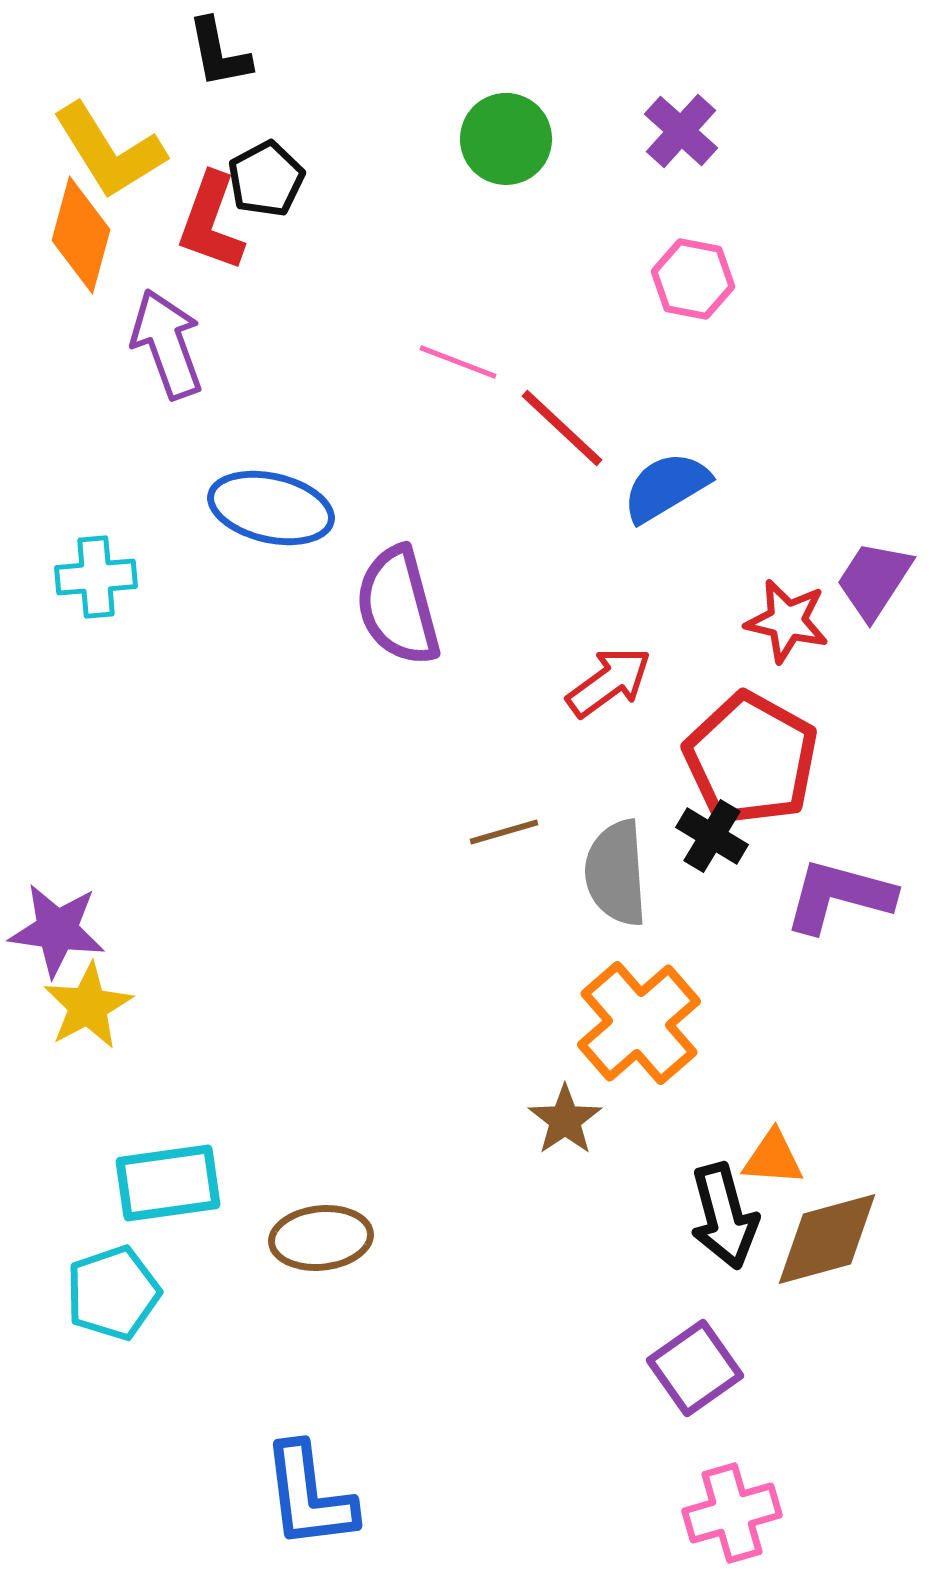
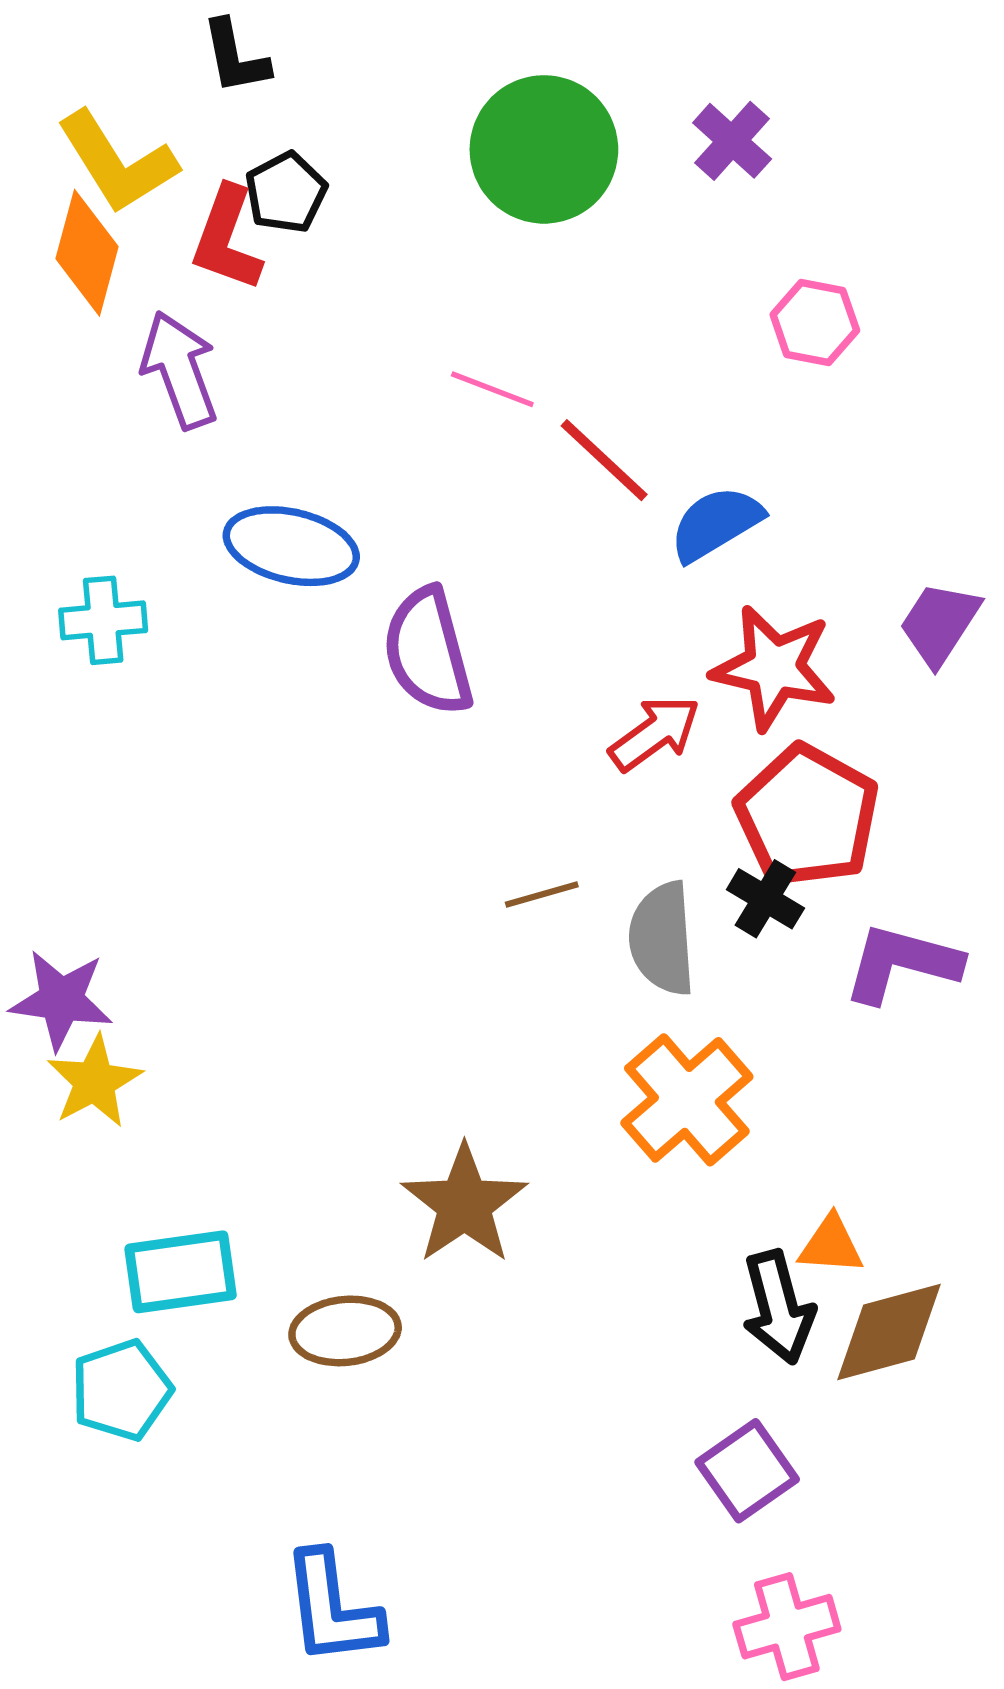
green circle: (506, 139) -> (544, 149), size x1.5
pink hexagon: (693, 279) -> (815, 323), moved
red star: (787, 621) -> (774, 668), moved, size x1.4
brown star: (565, 1120) -> (464, 1204), moved, size x1.6

